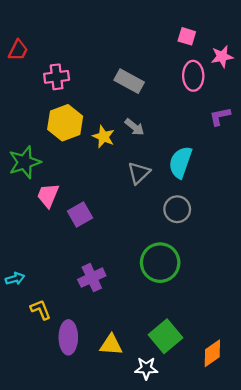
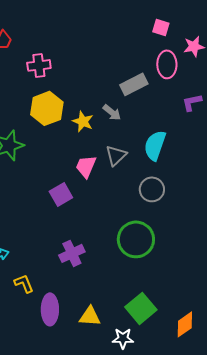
gray rectangle: (129, 81) -> (134, 84), moved, turned -56
pink trapezoid: (48, 195) -> (86, 166), moved

